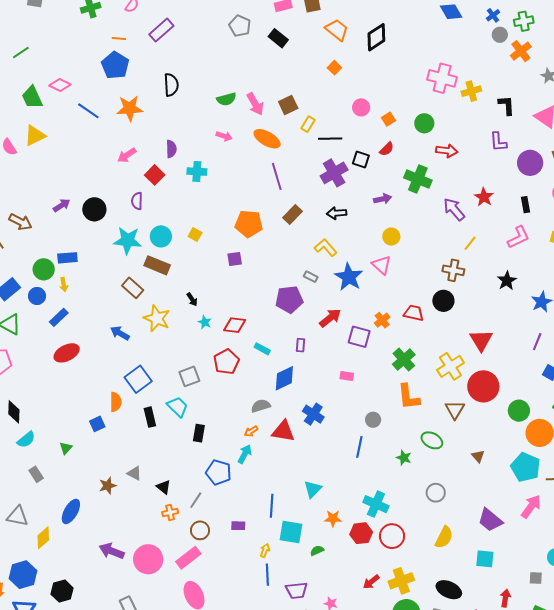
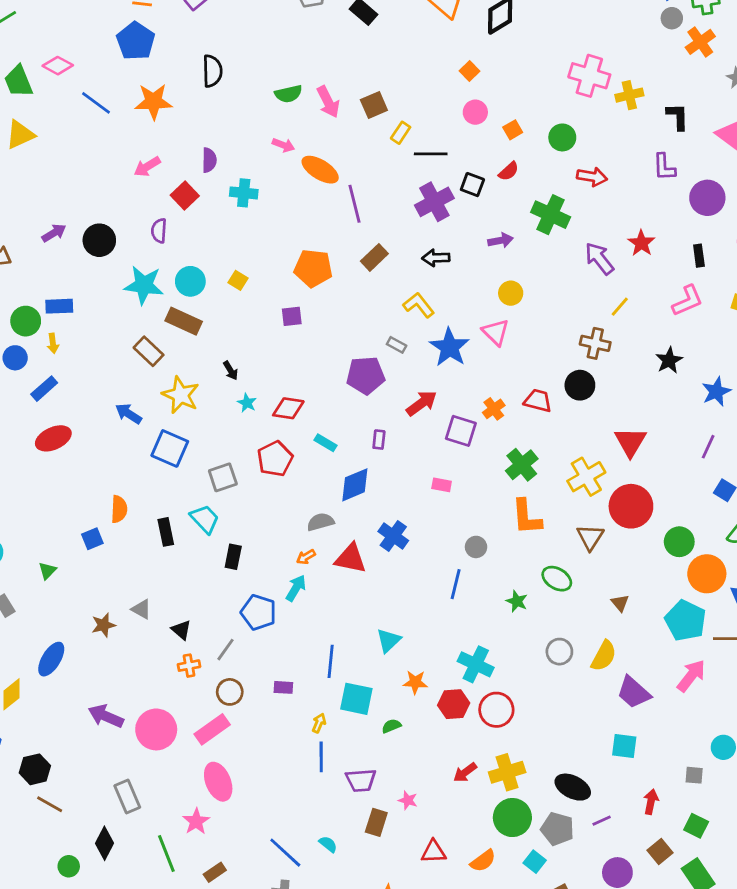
orange square: (334, 68) -> (470, 71), moved
orange ellipse: (267, 139) -> (320, 170), moved
blue square: (138, 379) -> (170, 448), moved, turned -32
yellow semicircle: (444, 537) -> (604, 656), moved

